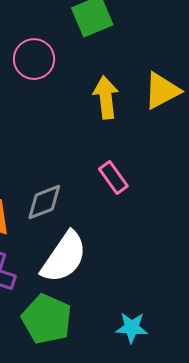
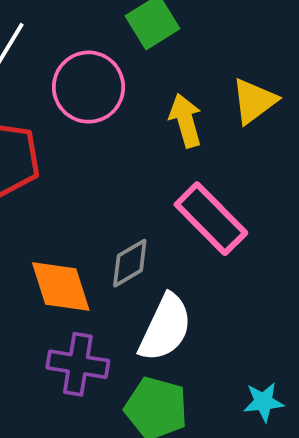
pink circle: (34, 59) -> (89, 87), size x1.4
pink rectangle: (113, 177) -> (211, 219), size x1.8

